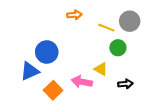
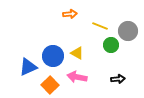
gray circle: (130, 21) -> (128, 31), moved
blue circle: (47, 52) -> (53, 56), moved
yellow triangle: (101, 69) -> (77, 53), moved

